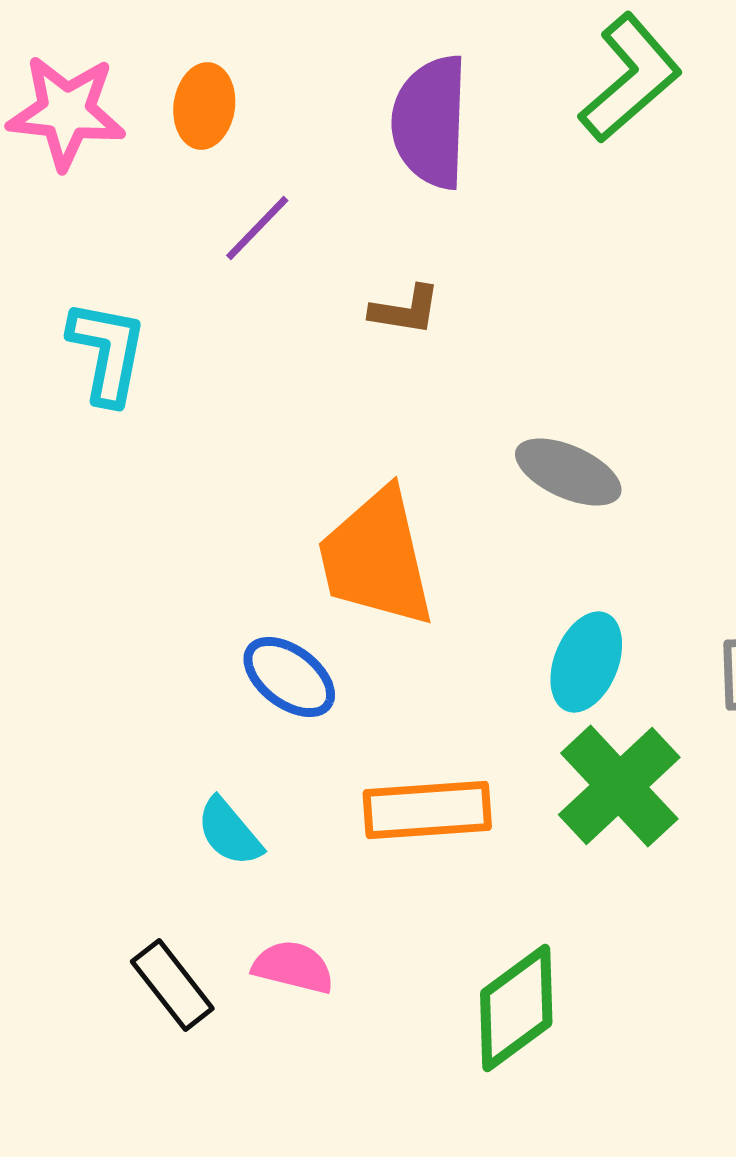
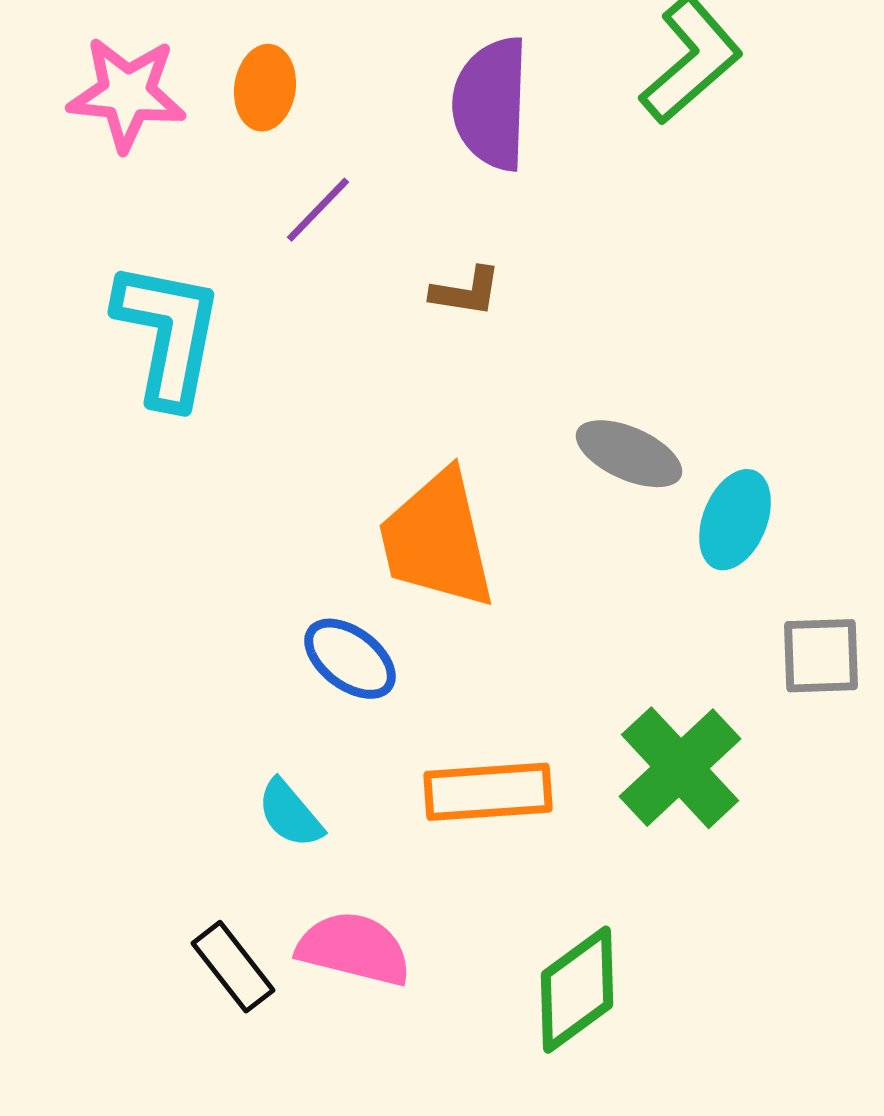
cyan L-shape: (107, 352) -> (168, 334), size x1.4
cyan ellipse: (586, 662) -> (735, 520), moved
pink semicircle: (293, 967) -> (354, 949), size x1.4

